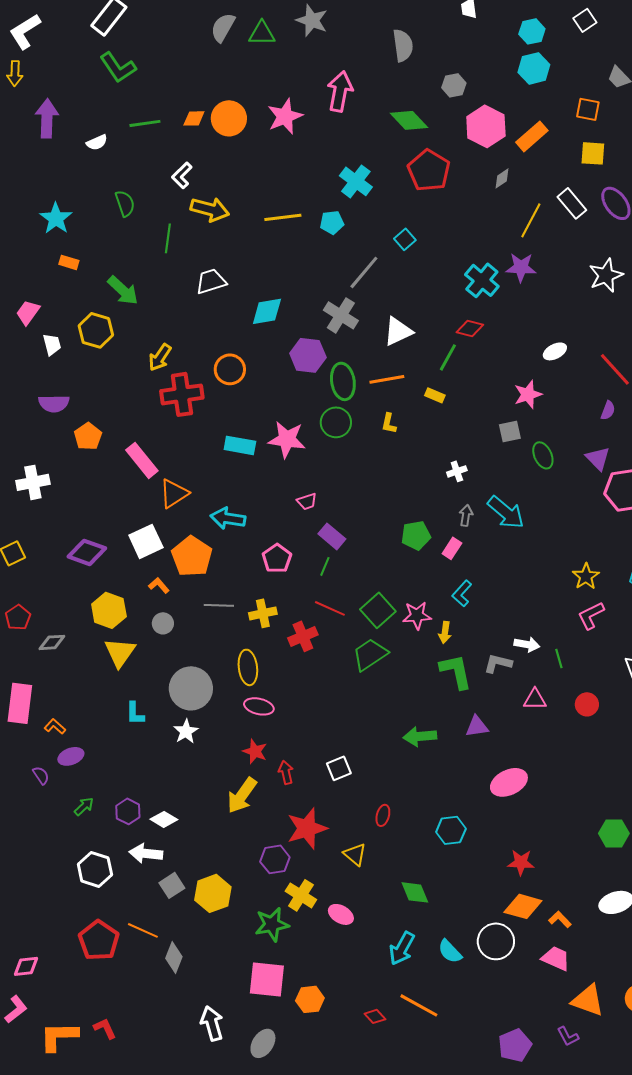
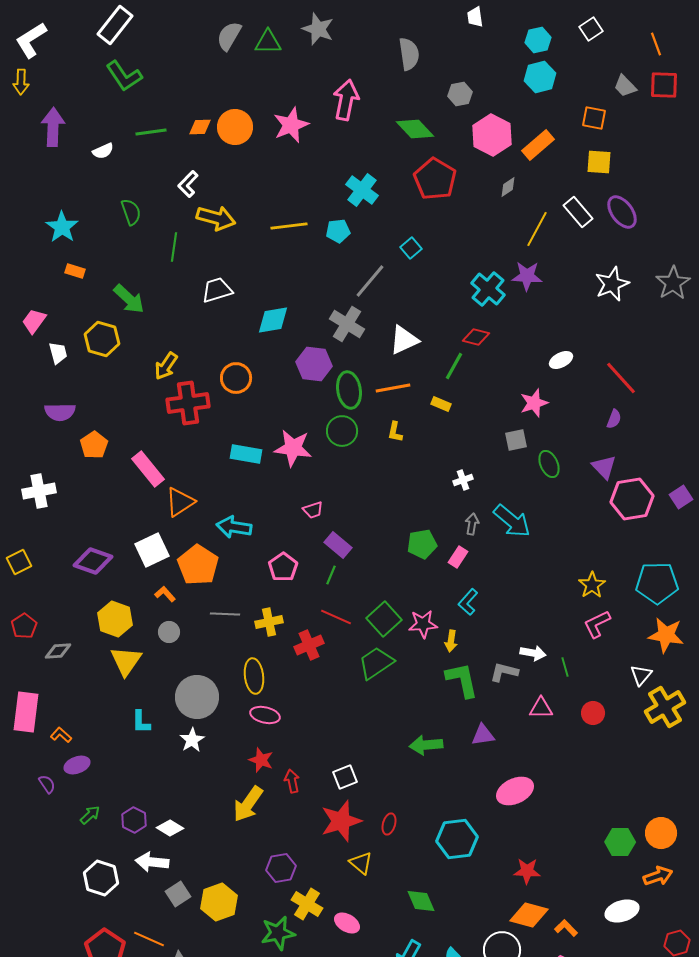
red star: (307, 828) -> (341, 821), moved
cyan hexagon: (451, 830) -> (457, 839), size x1.4

